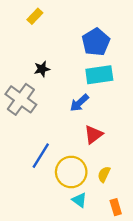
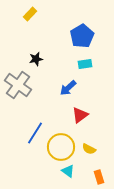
cyan rectangle: (99, 75) -> (85, 64), size x0.6
yellow semicircle: (104, 174) -> (89, 149), turned -88

